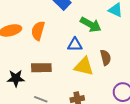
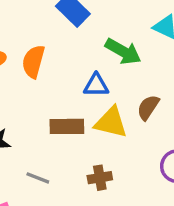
brown semicircle: (106, 58) -> (148, 107), turned -133
brown rectangle: (41, 68) -> (67, 126), moved

